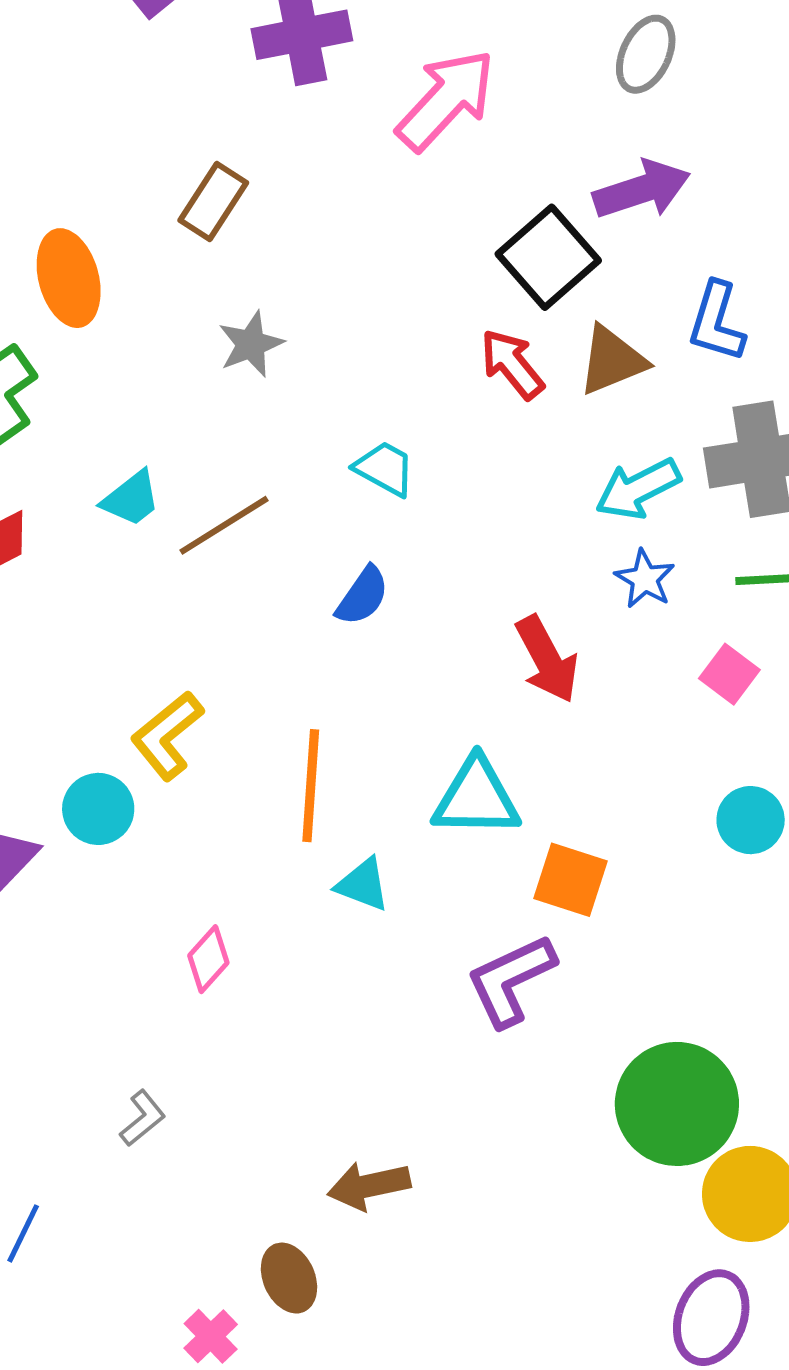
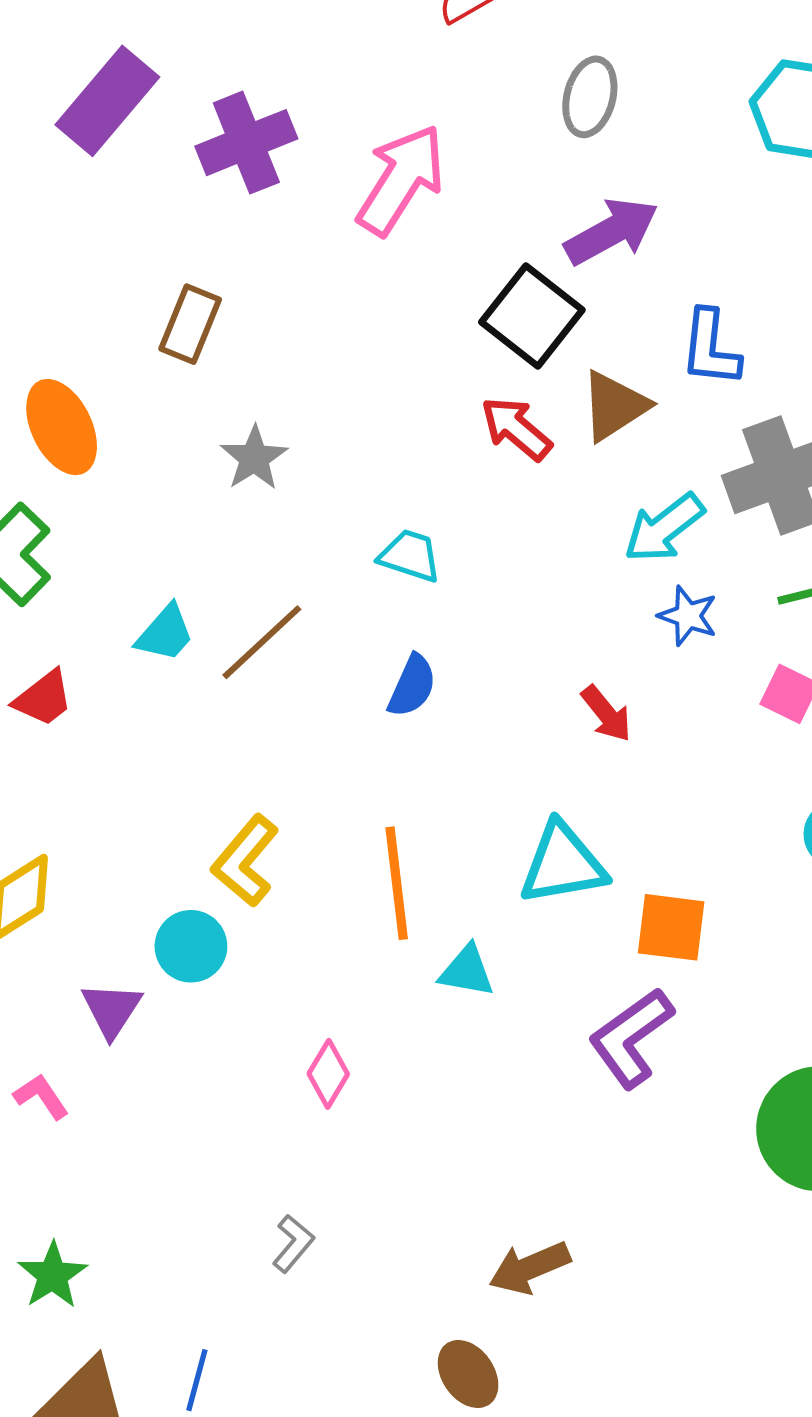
red arrow: (547, 659) -> (606, 714), size x0.7

